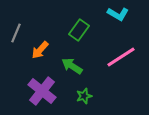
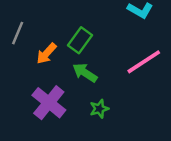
green rectangle: (79, 30) -> (80, 40), moved

